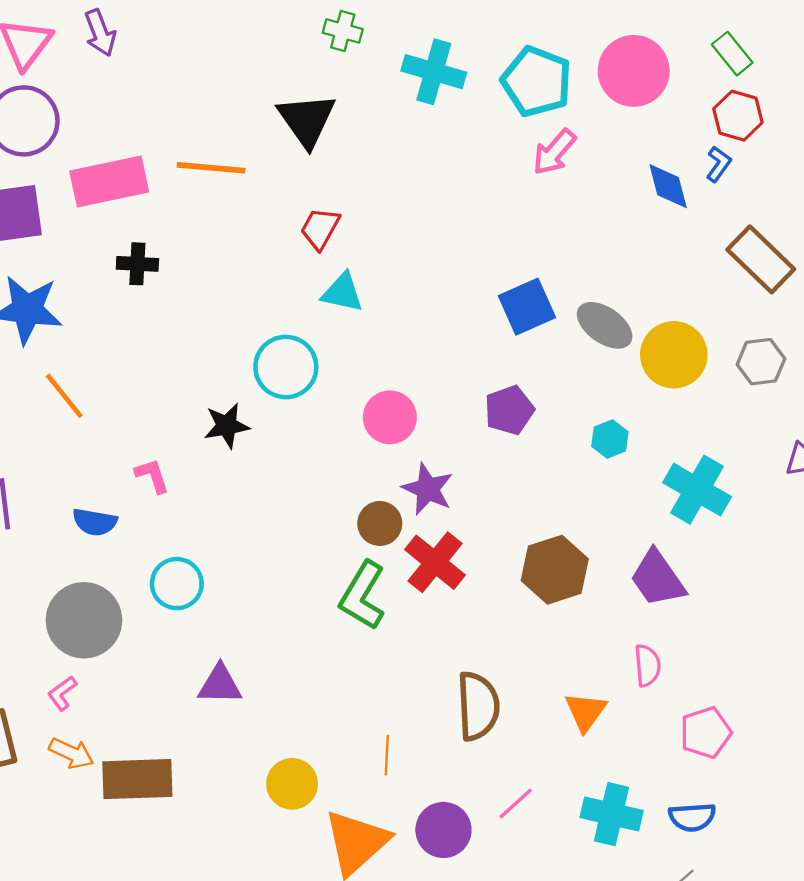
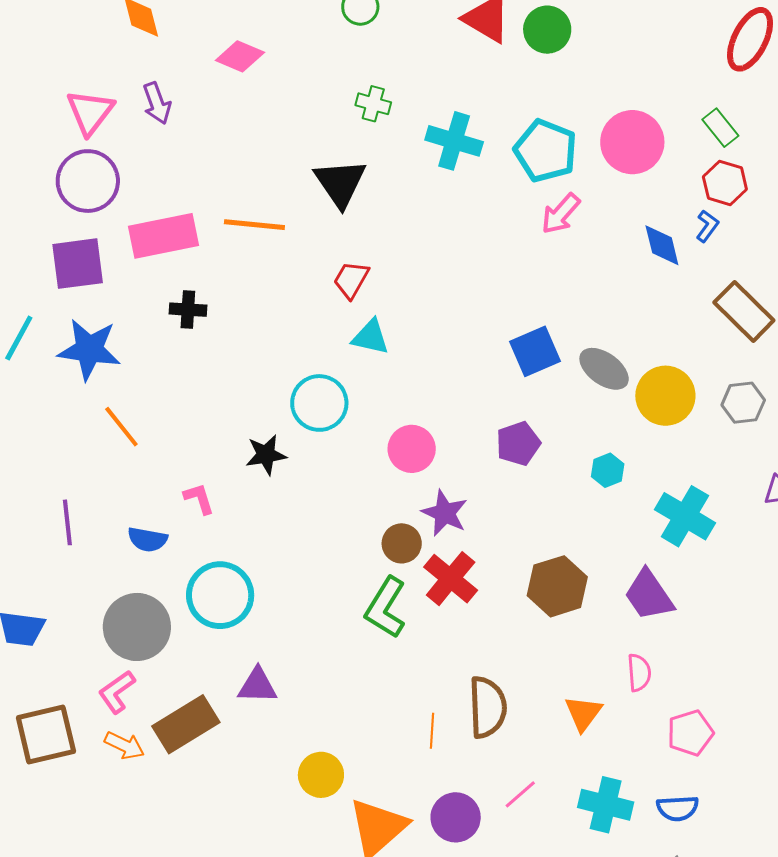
cyan circle: (177, 584) -> (220, 595), size x1.4
pink L-shape: (62, 693) -> (117, 692), size x1.4
orange line: (387, 755) -> (432, 731), moved
brown rectangle: (137, 779) -> (186, 724), moved, turned -30

